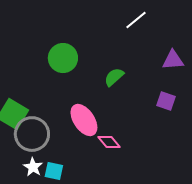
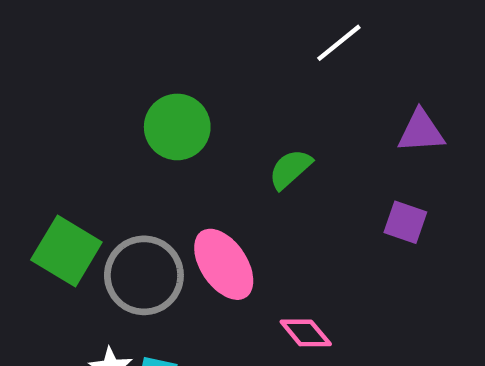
gray circle: (32, 134) -> (144, 275), moved
pink diamond: (109, 142) -> (306, 333), moved

